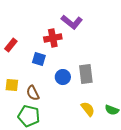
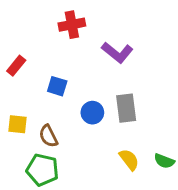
purple L-shape: (72, 22) -> (117, 52), moved
red cross: (53, 38) -> (72, 25), moved

